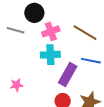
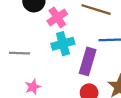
gray line: (16, 30) -> (20, 53), moved

